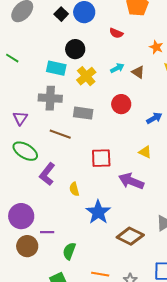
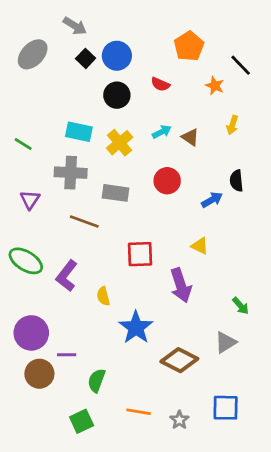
orange star: (156, 47) -> (215, 86), moved
black circle: (75, 49) -> (117, 95), moved
green line: (12, 58) -> (23, 144), moved
green ellipse: (25, 151) -> (26, 261), moved
purple arrow: (131, 181) -> (181, 285), turned -130

